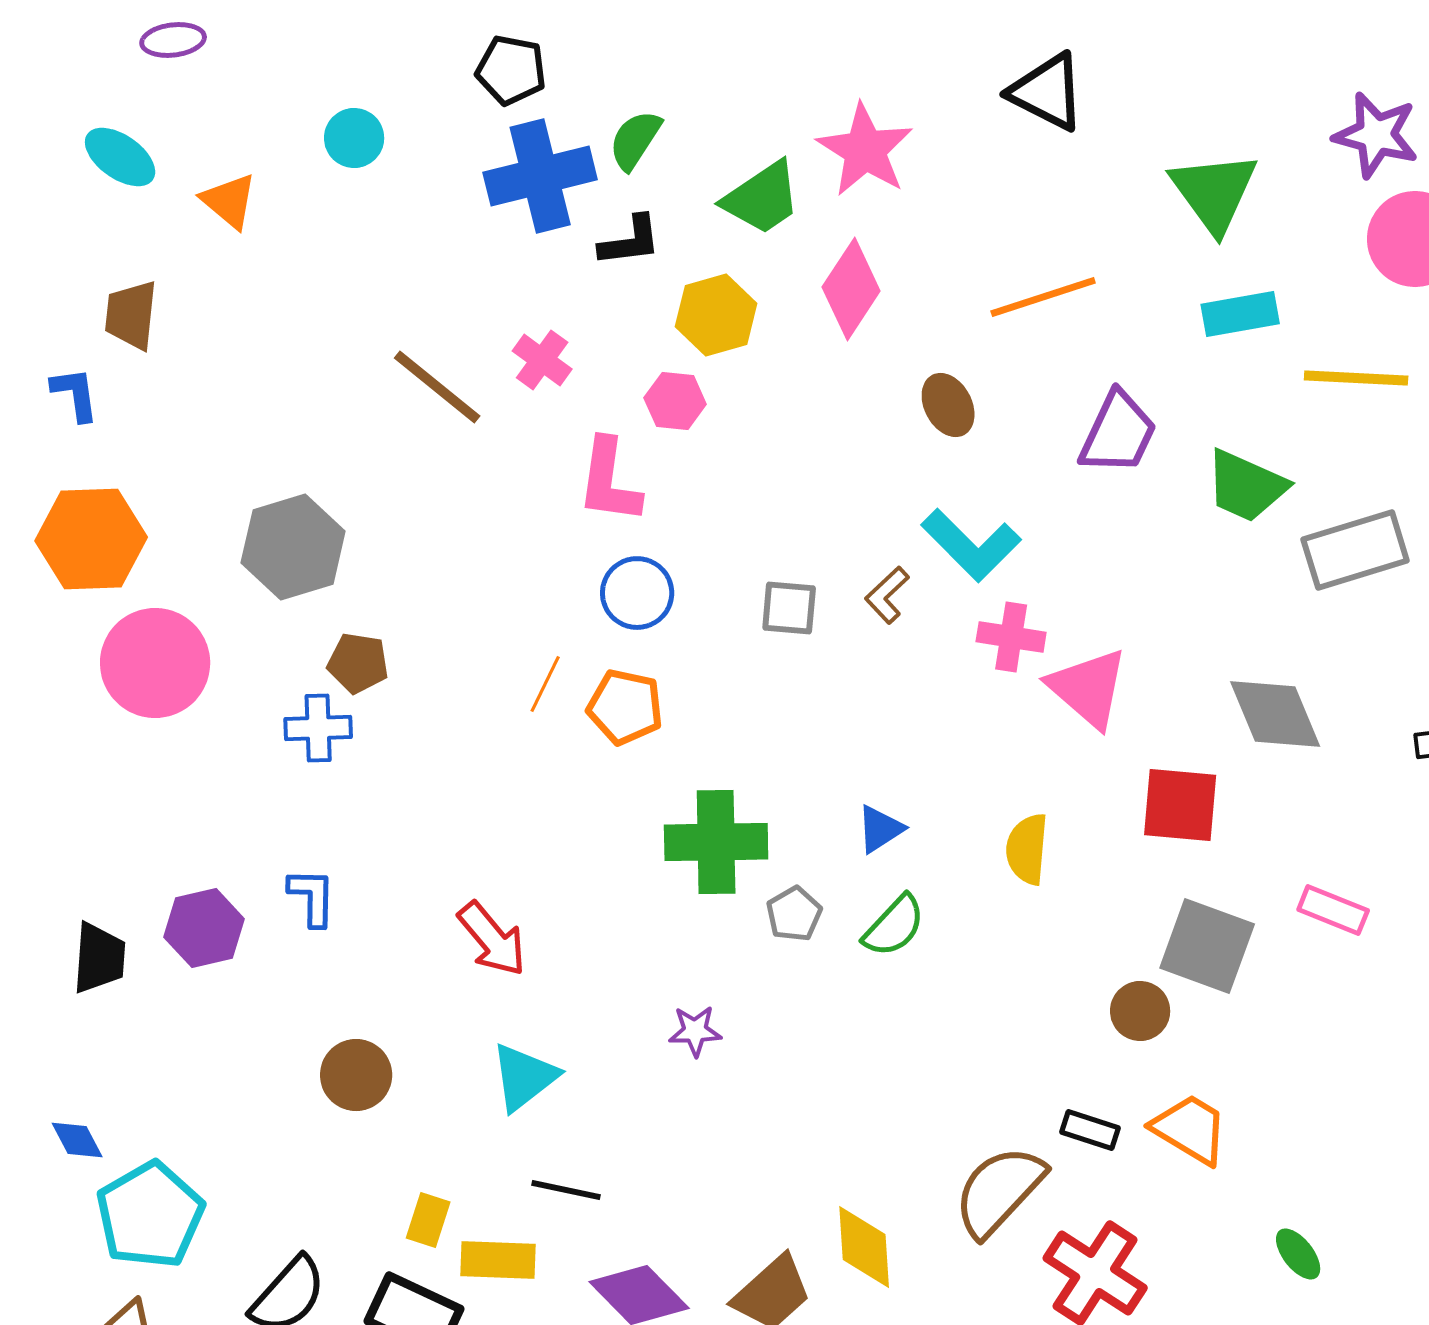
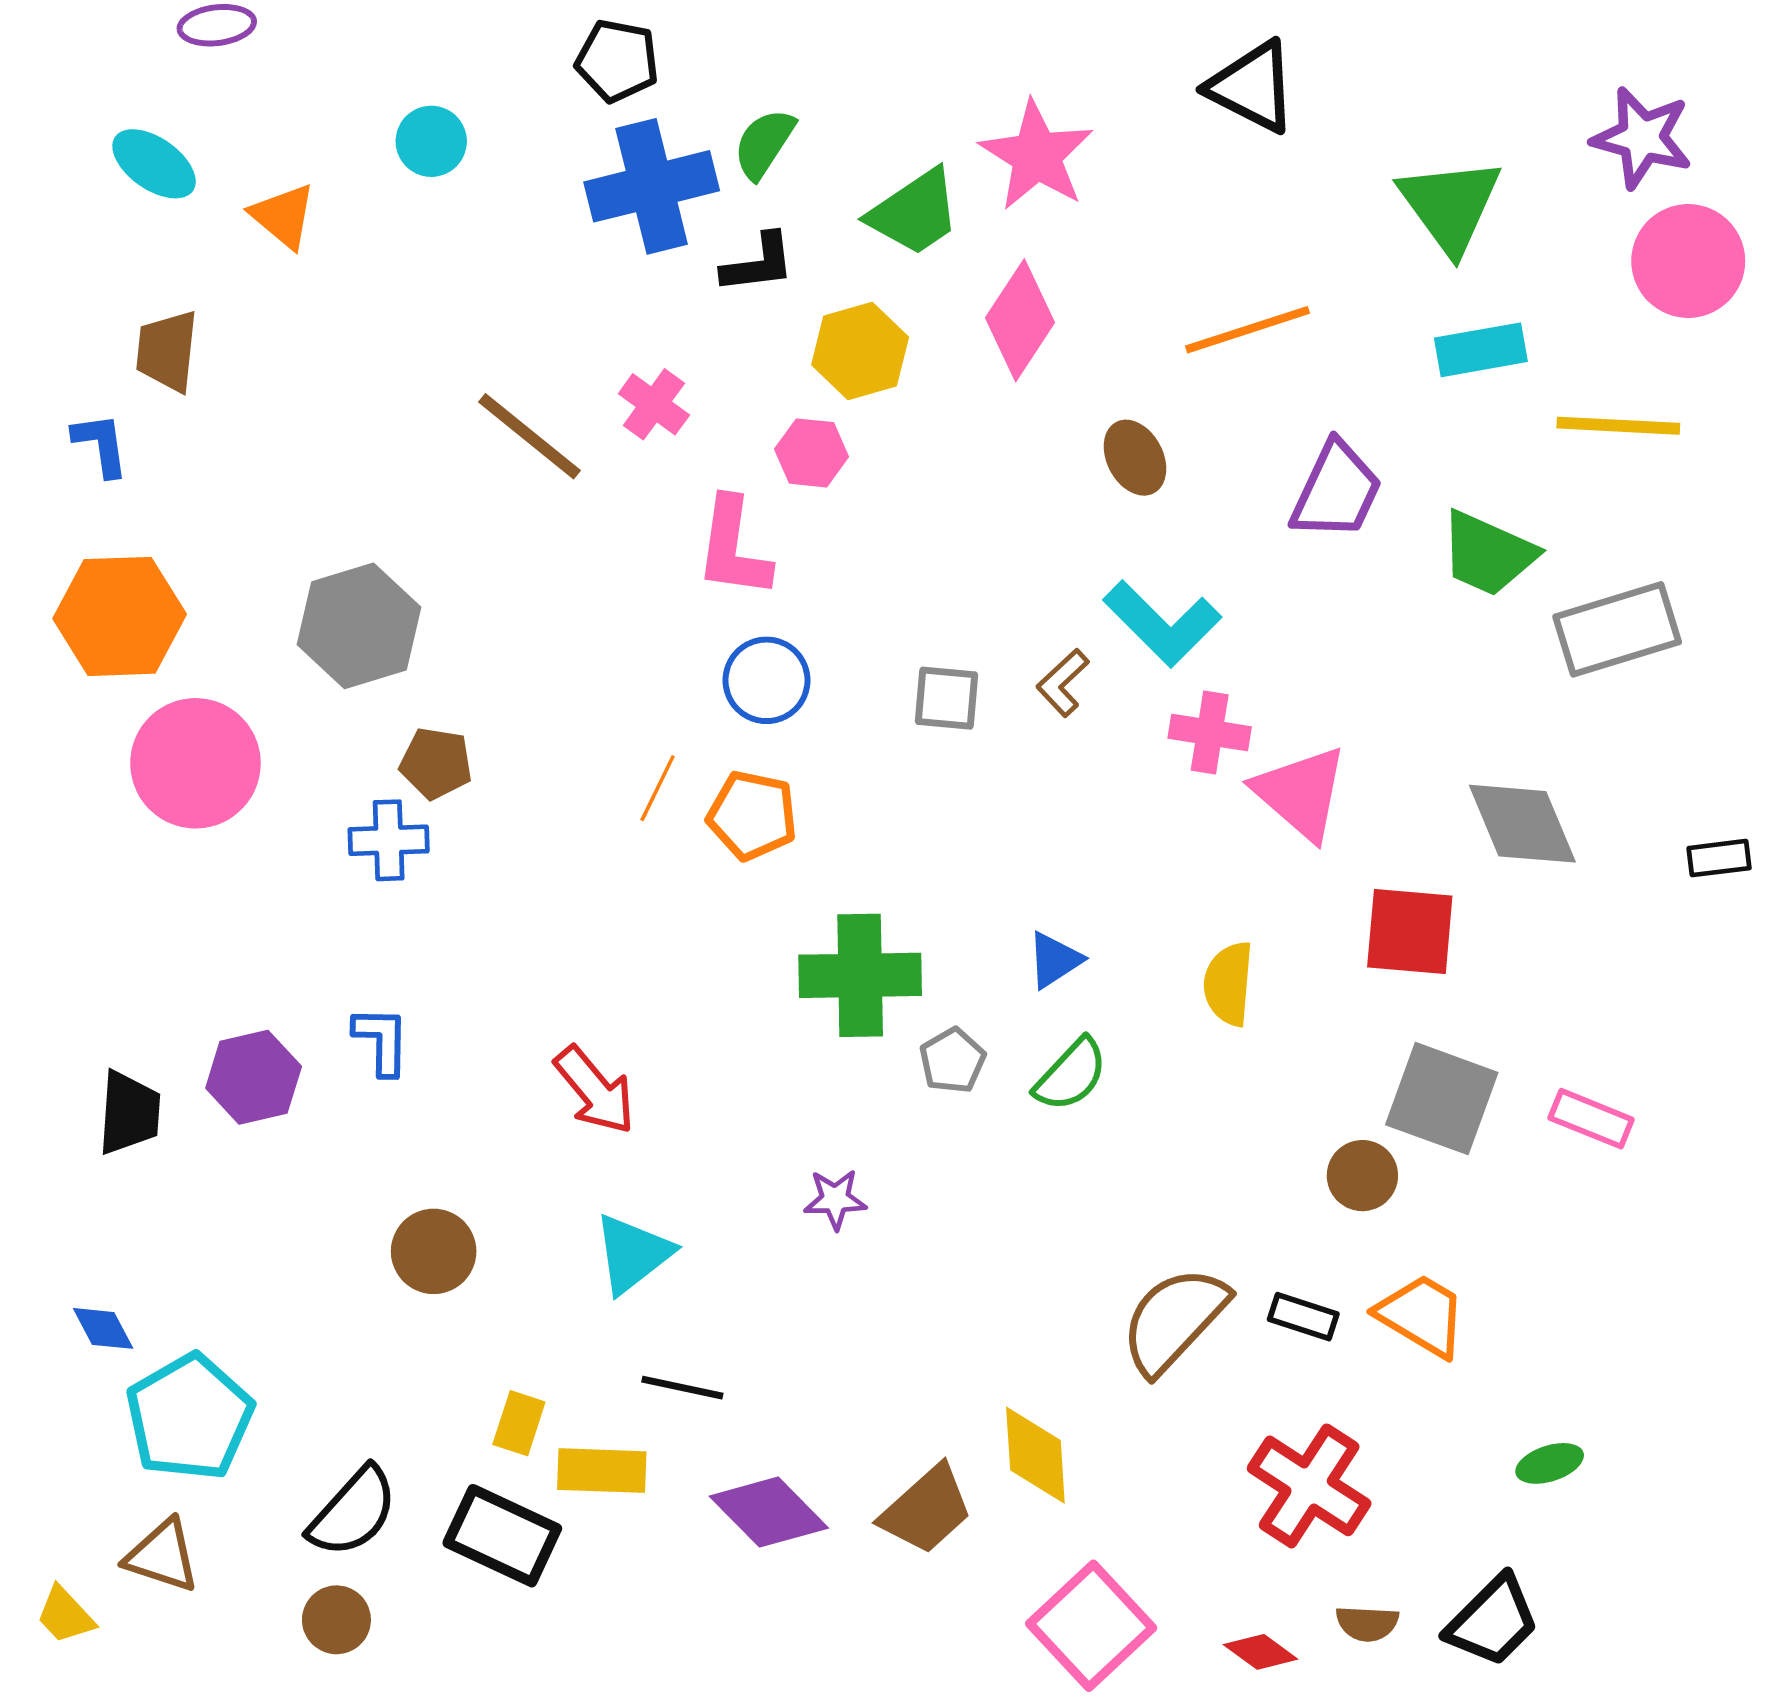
pink rectangle: (1333, 910) -> (1591, 1119), moved
brown semicircle: (999, 1191) -> (1174, 1320), moved
green ellipse: (1298, 1254) -> (1550, 1463), turned -70

